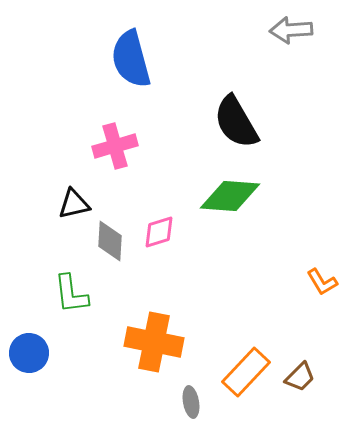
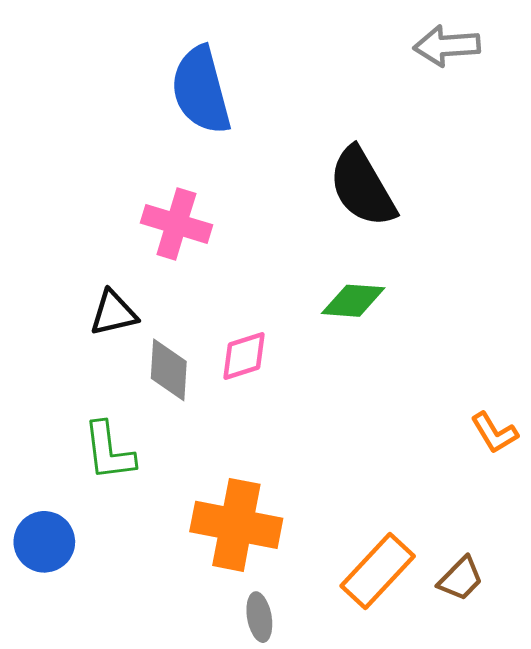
pink cross: (115, 146) -> (176, 224), turned 33
green diamond: (230, 196) -> (353, 301), size x0.7
gray ellipse: (191, 402) -> (259, 617), moved

